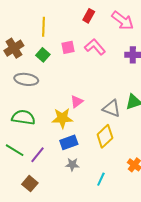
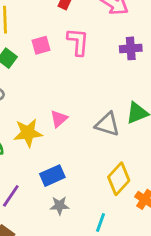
pink L-shape: (95, 47) -> (78, 42), turned 50
yellow star: (62, 118) -> (28, 133), moved
yellow diamond: (105, 136) -> (119, 179), moved

